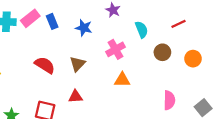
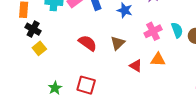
cyan semicircle: (142, 30) -> (177, 30), moved
red triangle: (76, 97) -> (136, 66), moved, turned 32

